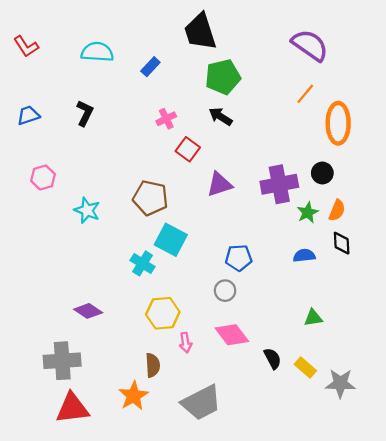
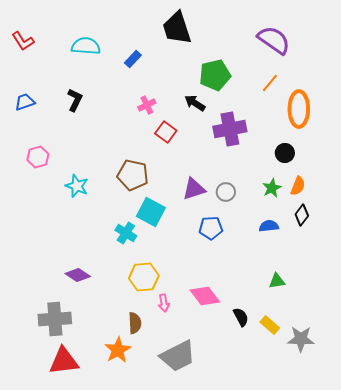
green pentagon: (223, 77) -> (215, 75), moved
purple triangle: (219, 184) -> (194, 189), moved
purple cross: (279, 184) -> (230, 129), moved
black diamond: (342, 243) -> (302, 215), turned 40
gray circle: (225, 291) -> (226, 192), moved

